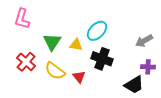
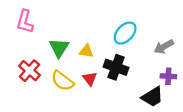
cyan ellipse: (97, 31) -> (125, 33), moved
red triangle: (79, 77) -> (90, 79), moved

